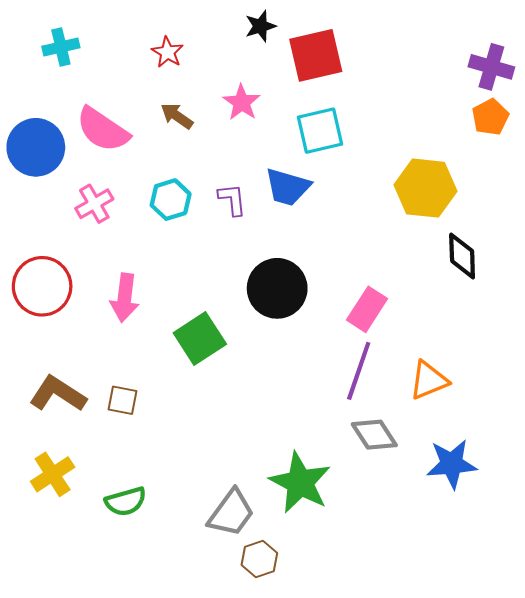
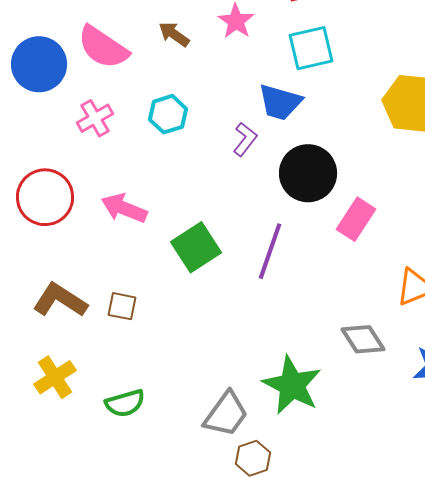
purple L-shape: (232, 200) -> (245, 139), moved, turned 44
black circle: (277, 288) -> (308, 173), moved
pink arrow: (125, 298) -> (124, 208), turned 105
purple line: (359, 371) -> (270, 251), moved

